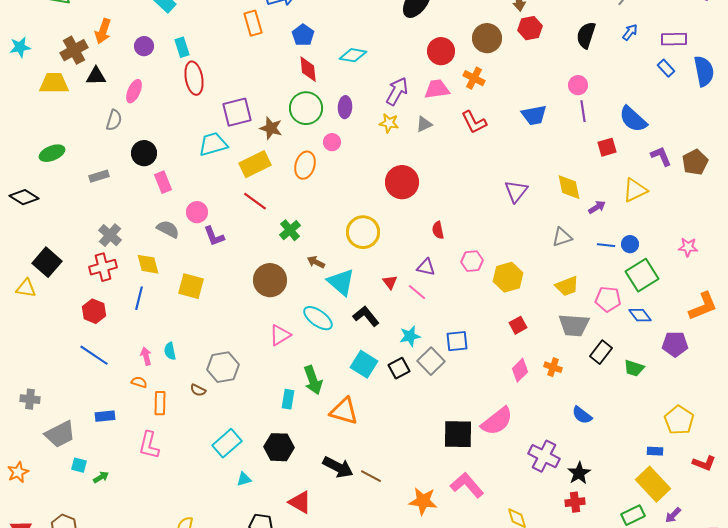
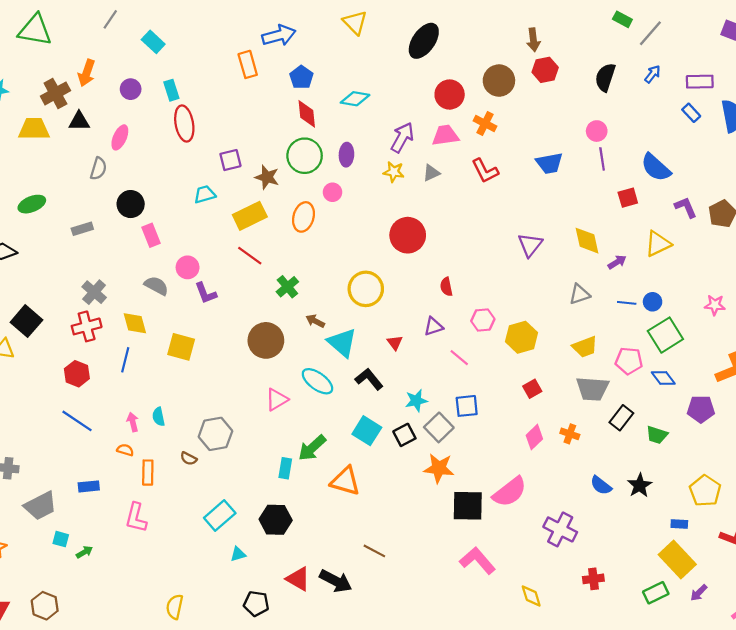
purple square: (237, 112) -> (230, 160), size x0.7
cyan trapezoid: (213, 144) -> (205, 194), size x0.7
purple triangle: (426, 267) -> (433, 326), turned -30
pink line: (417, 292) -> (459, 358), moved
green arrow: (313, 380) -> (312, 448), turned 68
black arrow: (338, 467) -> (336, 581), moved
black star: (579, 473) -> (640, 485), moved
orange star: (423, 501) -> (439, 468), moved

